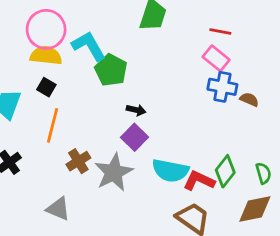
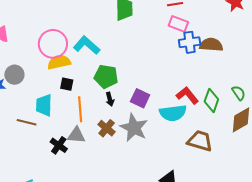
green pentagon: (111, 70) -> (106, 77), moved
brown semicircle: (249, 99) -> (211, 45), size x1.6
black arrow: (136, 110) -> (110, 99), moved, turned 80
red L-shape: (199, 181) -> (187, 95), moved, turned 45
gray triangle: (58, 209) -> (76, 135), moved

